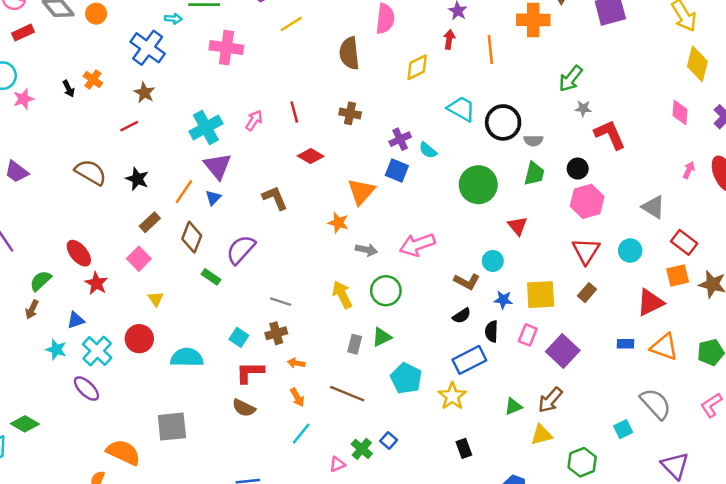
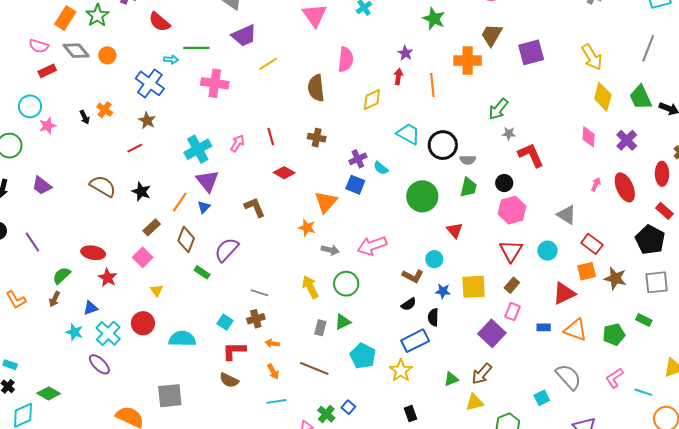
red ellipse: (79, 253) -> (93, 253), turned -40
pink rectangle: (528, 335) -> (512, 312), moved
cyan line: (301, 434) -> (276, 401), turned 42

